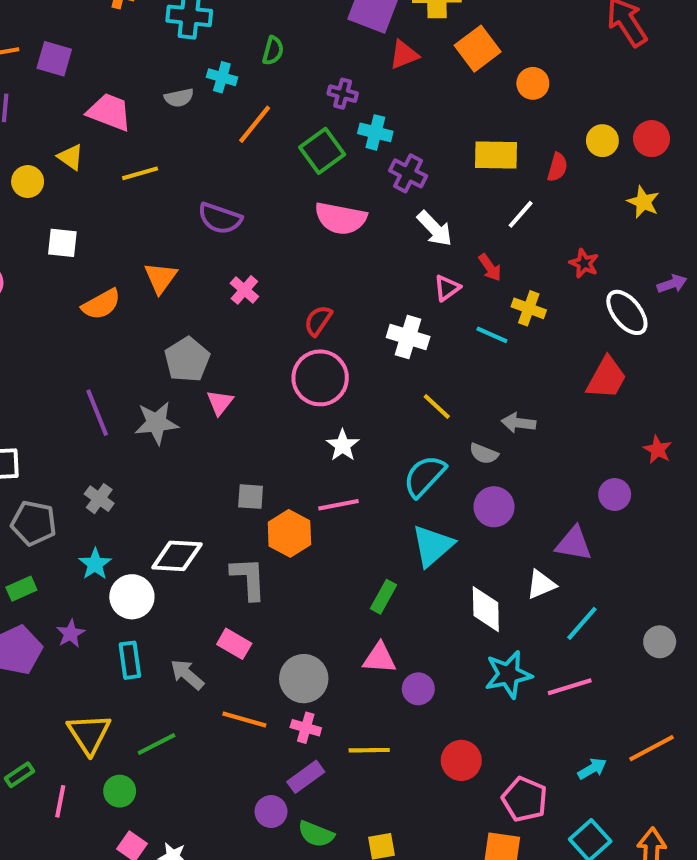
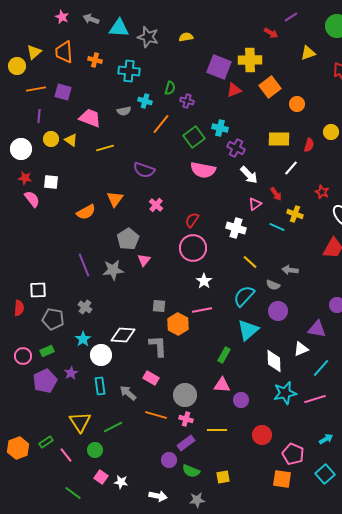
purple cross: (343, 94) -> (187, 101), moved
yellow circle: (28, 182) -> (51, 139), moved
white square: (62, 243) -> (51, 182), moved
pink line: (60, 801) -> (66, 455), turned -49

